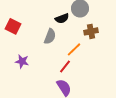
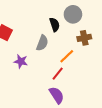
black semicircle: (62, 18) -> (55, 25), turned -88
purple star: (22, 61) -> (21, 61), moved

